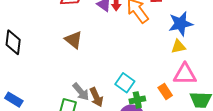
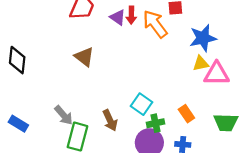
pink triangle: (185, 74) -> (217, 74), moved
gray arrow: (81, 92) -> (64, 115), moved

